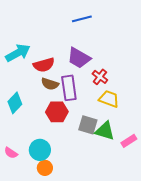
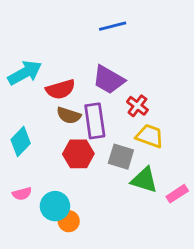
gray square: (88, 125) -> (121, 157), moved
pink semicircle: (11, 153) -> (22, 194), moved, turned -48
orange circle: (45, 168) -> (69, 221), moved

